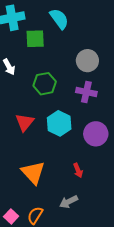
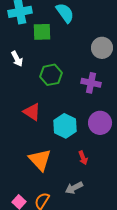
gray circle: (87, 61) -> (102, 48), moved
red triangle: (25, 122) -> (32, 112), turned -36
cyan hexagon: (59, 123) -> (65, 126), moved

